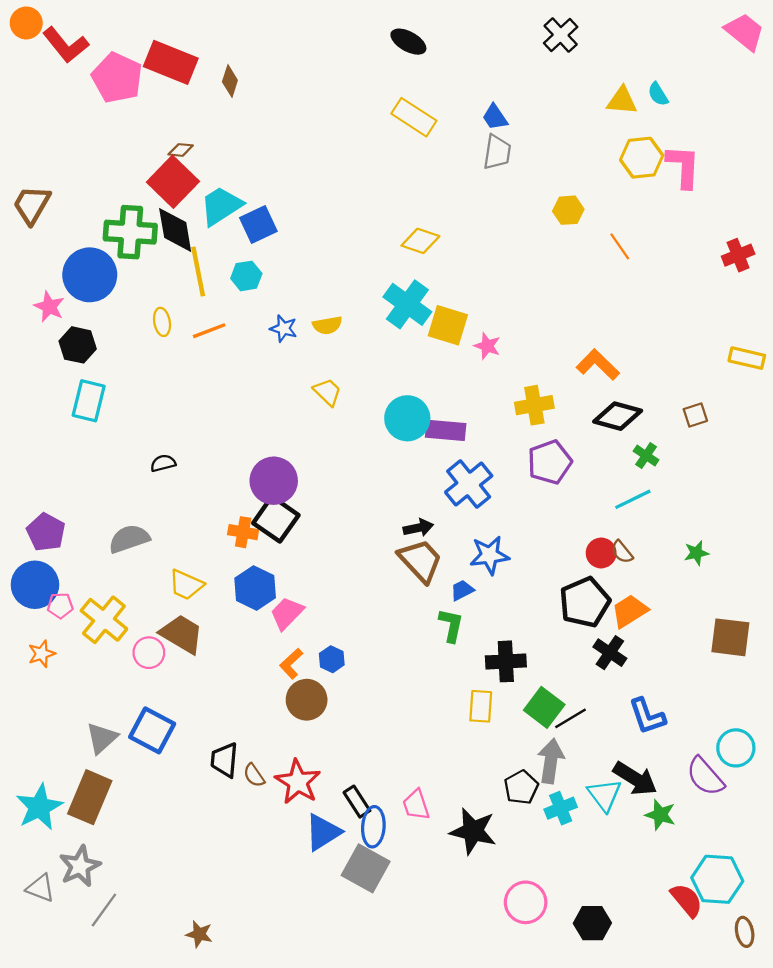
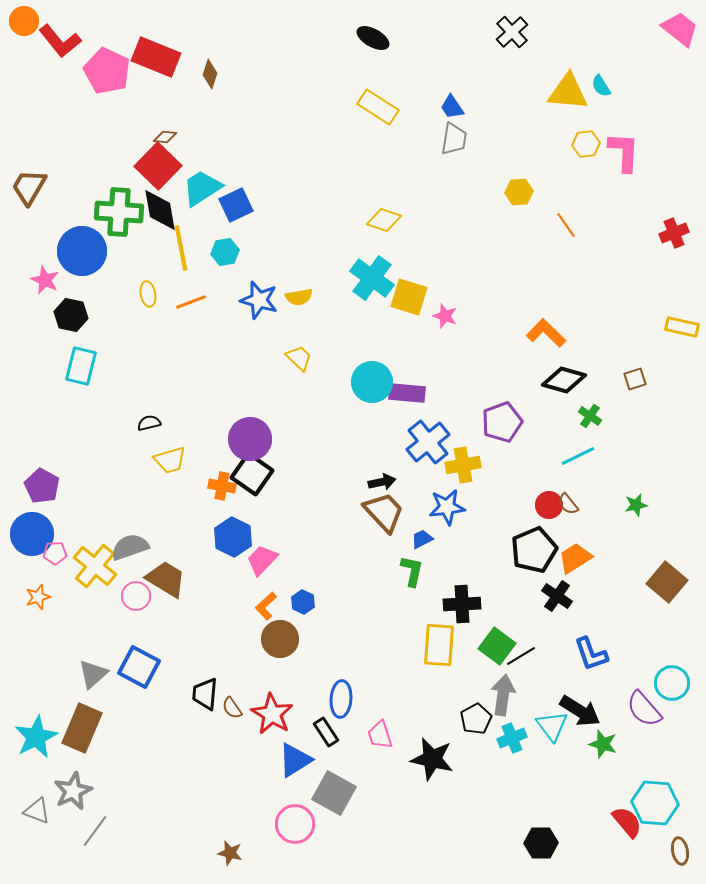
yellow triangle: (622, 101) -> (568, 92), size x1.4
yellow hexagon: (642, 158) -> (586, 144), size x0.7
blue star: (284, 328) -> (259, 300), size x1.5
yellow cross: (534, 405) -> (463, 465), moved
gray semicircle: (129, 539) -> (130, 547), moved
yellow trapezoid: (186, 585) -> (170, 460), moved, turned -40
brown square: (730, 637) -> (667, 582), turned 33
yellow rectangle: (481, 706) -> (439, 645), size x1.4
blue ellipse: (373, 827) -> (341, 699), moved
pink circle: (526, 902) -> (295, 824), moved
brown star: (199, 934) -> (230, 853), moved

